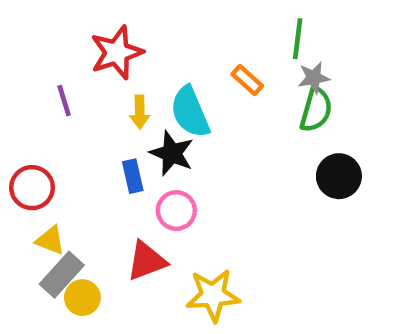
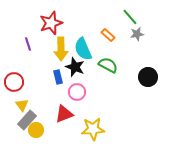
green line: (298, 39) -> (130, 17), turned -48
green semicircle: (316, 110) -> (108, 65), moved, turned -78
yellow arrow: (140, 112) -> (61, 49), size x1.6
yellow triangle: (50, 240) -> (22, 105), turned 32

